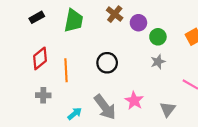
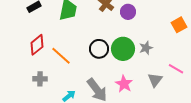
green circle: (158, 37) -> (123, 49), moved, size x1.5
orange line: (66, 70) -> (61, 56), turned -45
gray triangle: (168, 109) -> (155, 80), moved

